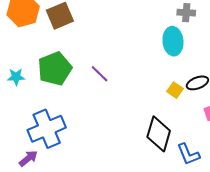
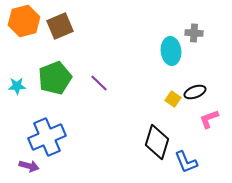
gray cross: (186, 13) -> (194, 33), moved
purple arrow: (28, 158) -> (29, 166), turned 54

